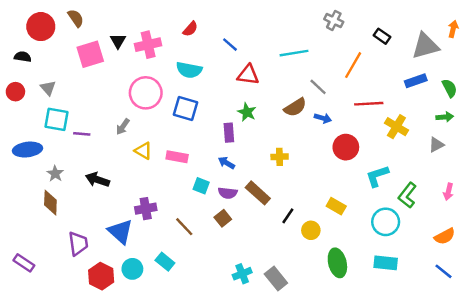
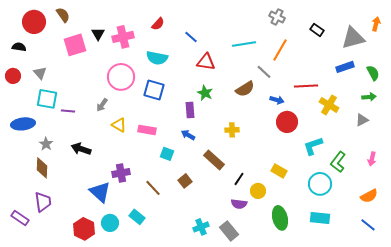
orange line: (353, 65) -> (280, 50), moved
blue arrow: (323, 118) -> (277, 100), moved
purple semicircle: (228, 193) -> (239, 204), moved
purple trapezoid: (78, 244) -> (43, 202), moved

